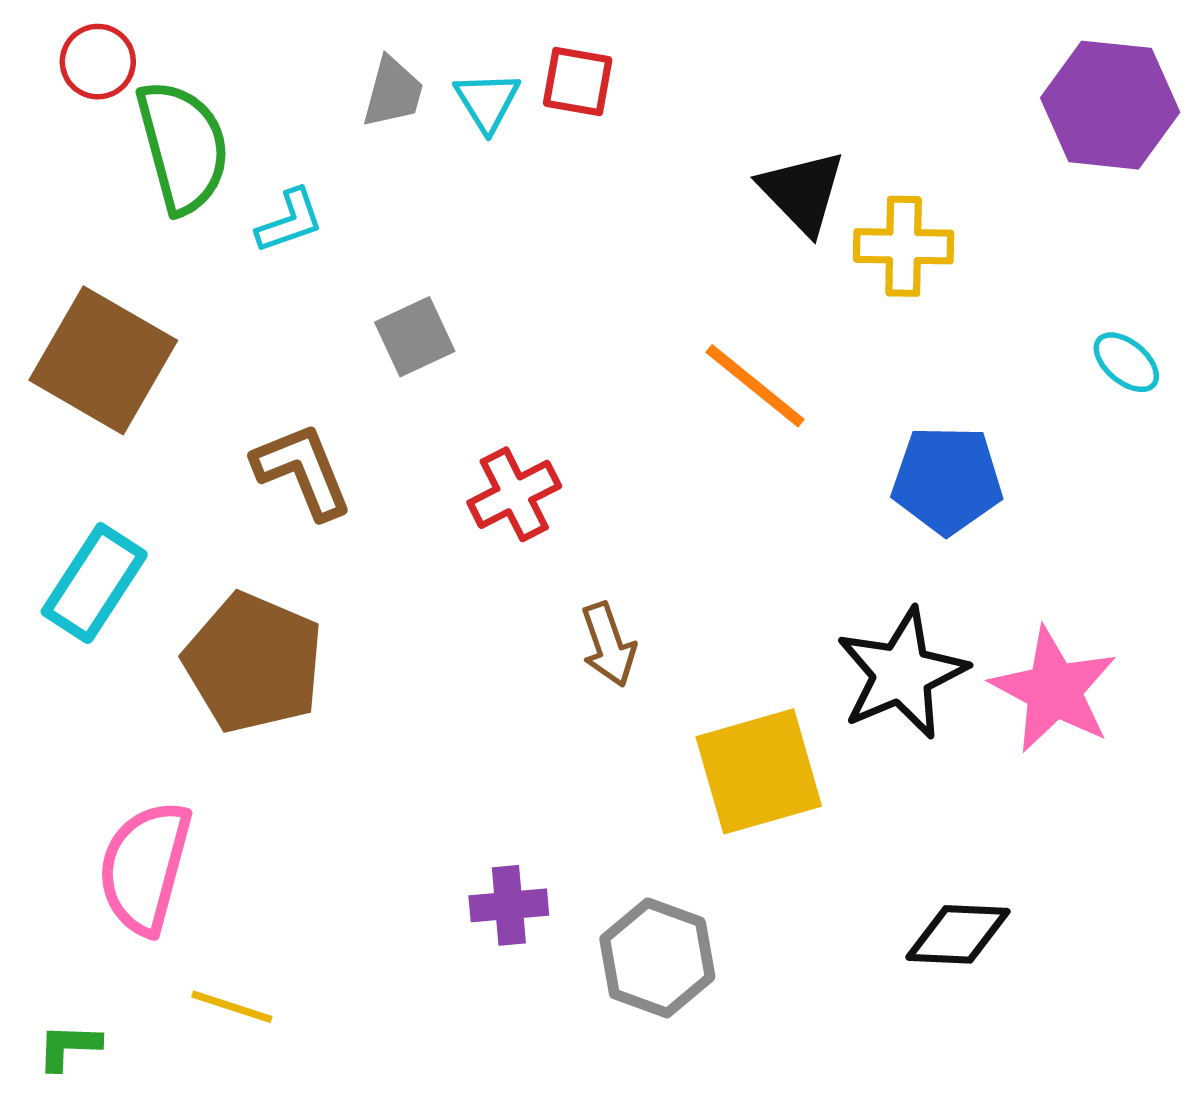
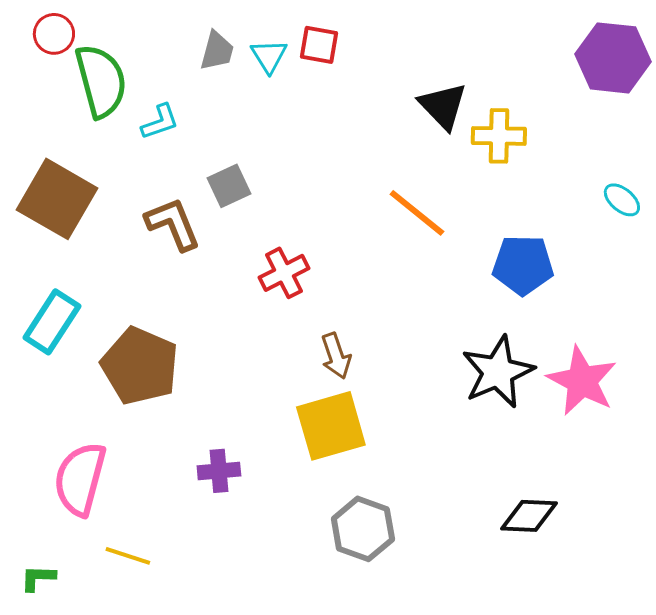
brown L-shape: (302, 471) -> (173, 224), moved
yellow square: (759, 771) -> (331, 426), moved
purple cross: (509, 905) -> (219, 471), moved

